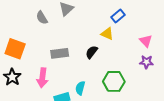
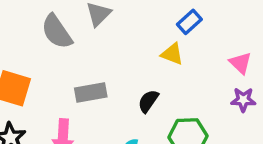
gray semicircle: (42, 18) -> (57, 32), size x1.5
black semicircle: (92, 52) -> (148, 101), moved

